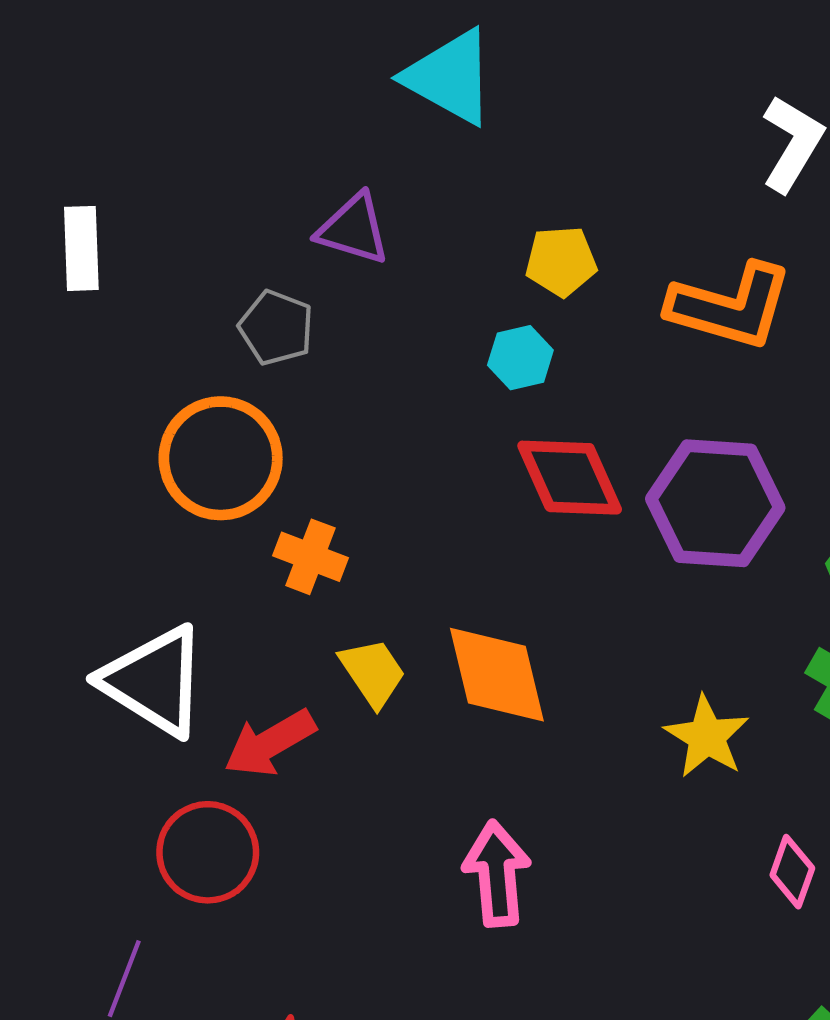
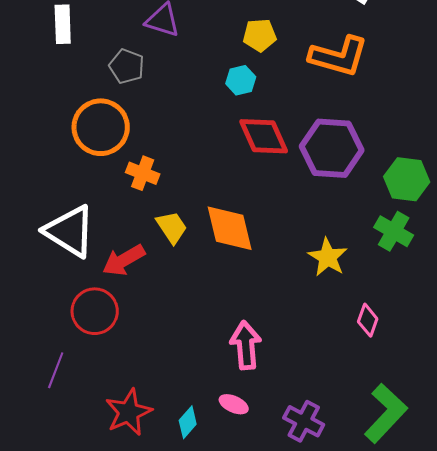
white rectangle: (81, 248) -> (63, 24), moved
pink arrow: (497, 874) -> (246, 345), moved

